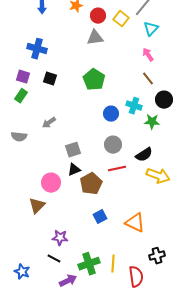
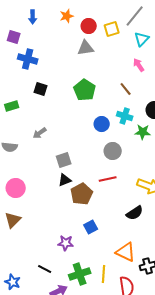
yellow square: (121, 19) -> (112, 29), turned 35
purple square: (23, 77) -> (14, 37), moved
brown line: (148, 79) -> (126, 89), moved
green rectangle: (21, 96) -> (12, 106), turned 40
gray circle: (113, 145) -> (113, 151), moved
black semicircle: (144, 155) -> (135, 213), moved
pink circle: (51, 183) -> (16, 188), moved
brown triangle: (37, 206) -> (13, 220), moved
orange triangle: (135, 223) -> (126, 252), moved
purple star: (60, 238) -> (66, 243), moved

